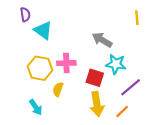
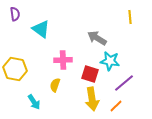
purple semicircle: (25, 15) -> (15, 14), moved
yellow hexagon: (40, 68) -> (15, 69), moved

